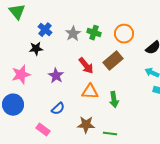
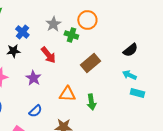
gray star: (73, 34) -> (53, 24), moved
orange circle: (124, 34) -> (87, 20), moved
red arrow: (86, 66) -> (48, 55), moved

